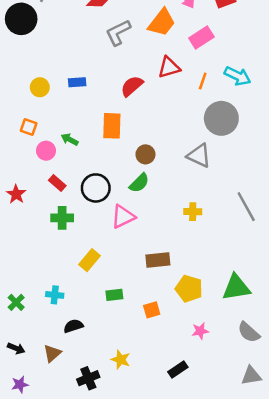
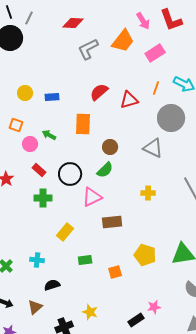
red triangle: (169, 67) -> (129, 100), moved
blue rectangle: (77, 82) -> (52, 97), moved
brown rectangle: (158, 260) -> (112, 222), moved
pink star: (200, 331) -> (154, 307), moved

